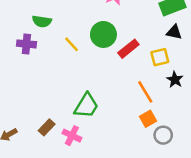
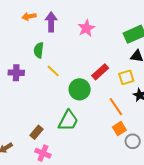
green semicircle: (42, 21) -> (39, 50), moved, turned 91
green circle: (103, 34) -> (80, 89), moved
brown rectangle: (47, 127) -> (36, 132), moved
pink cross: (72, 136) -> (43, 153), moved

